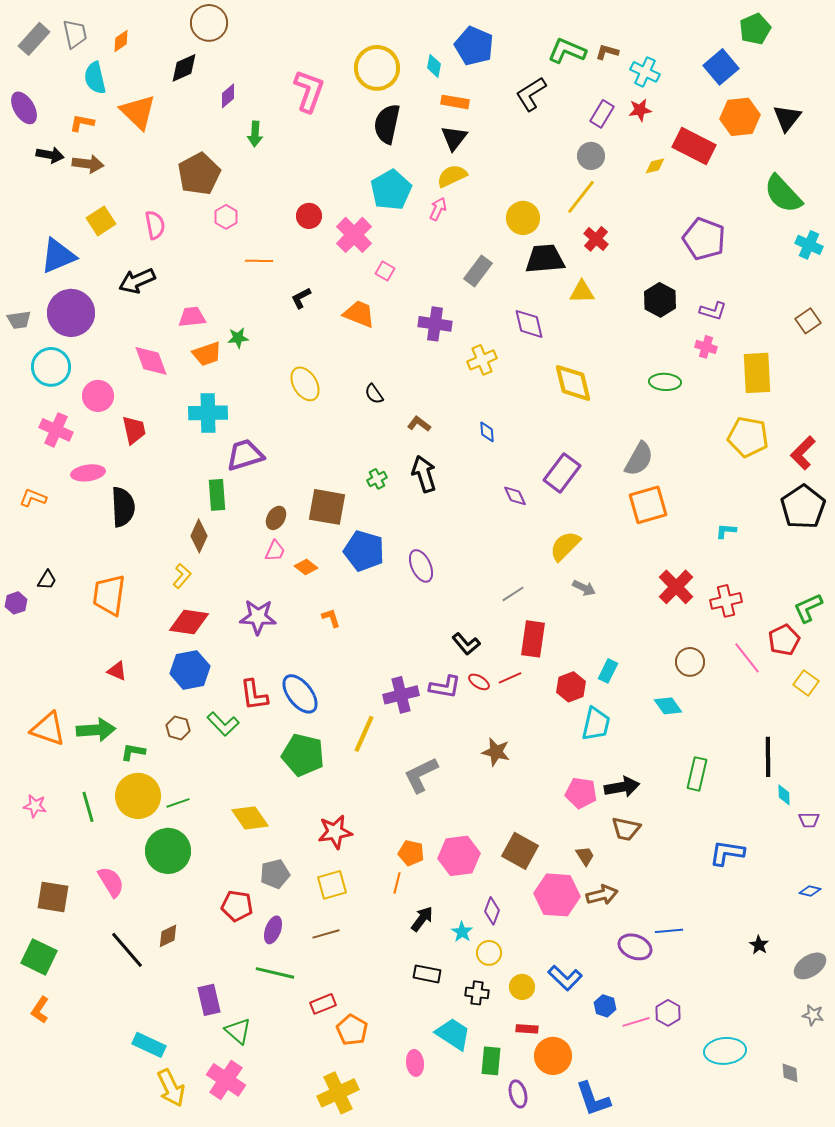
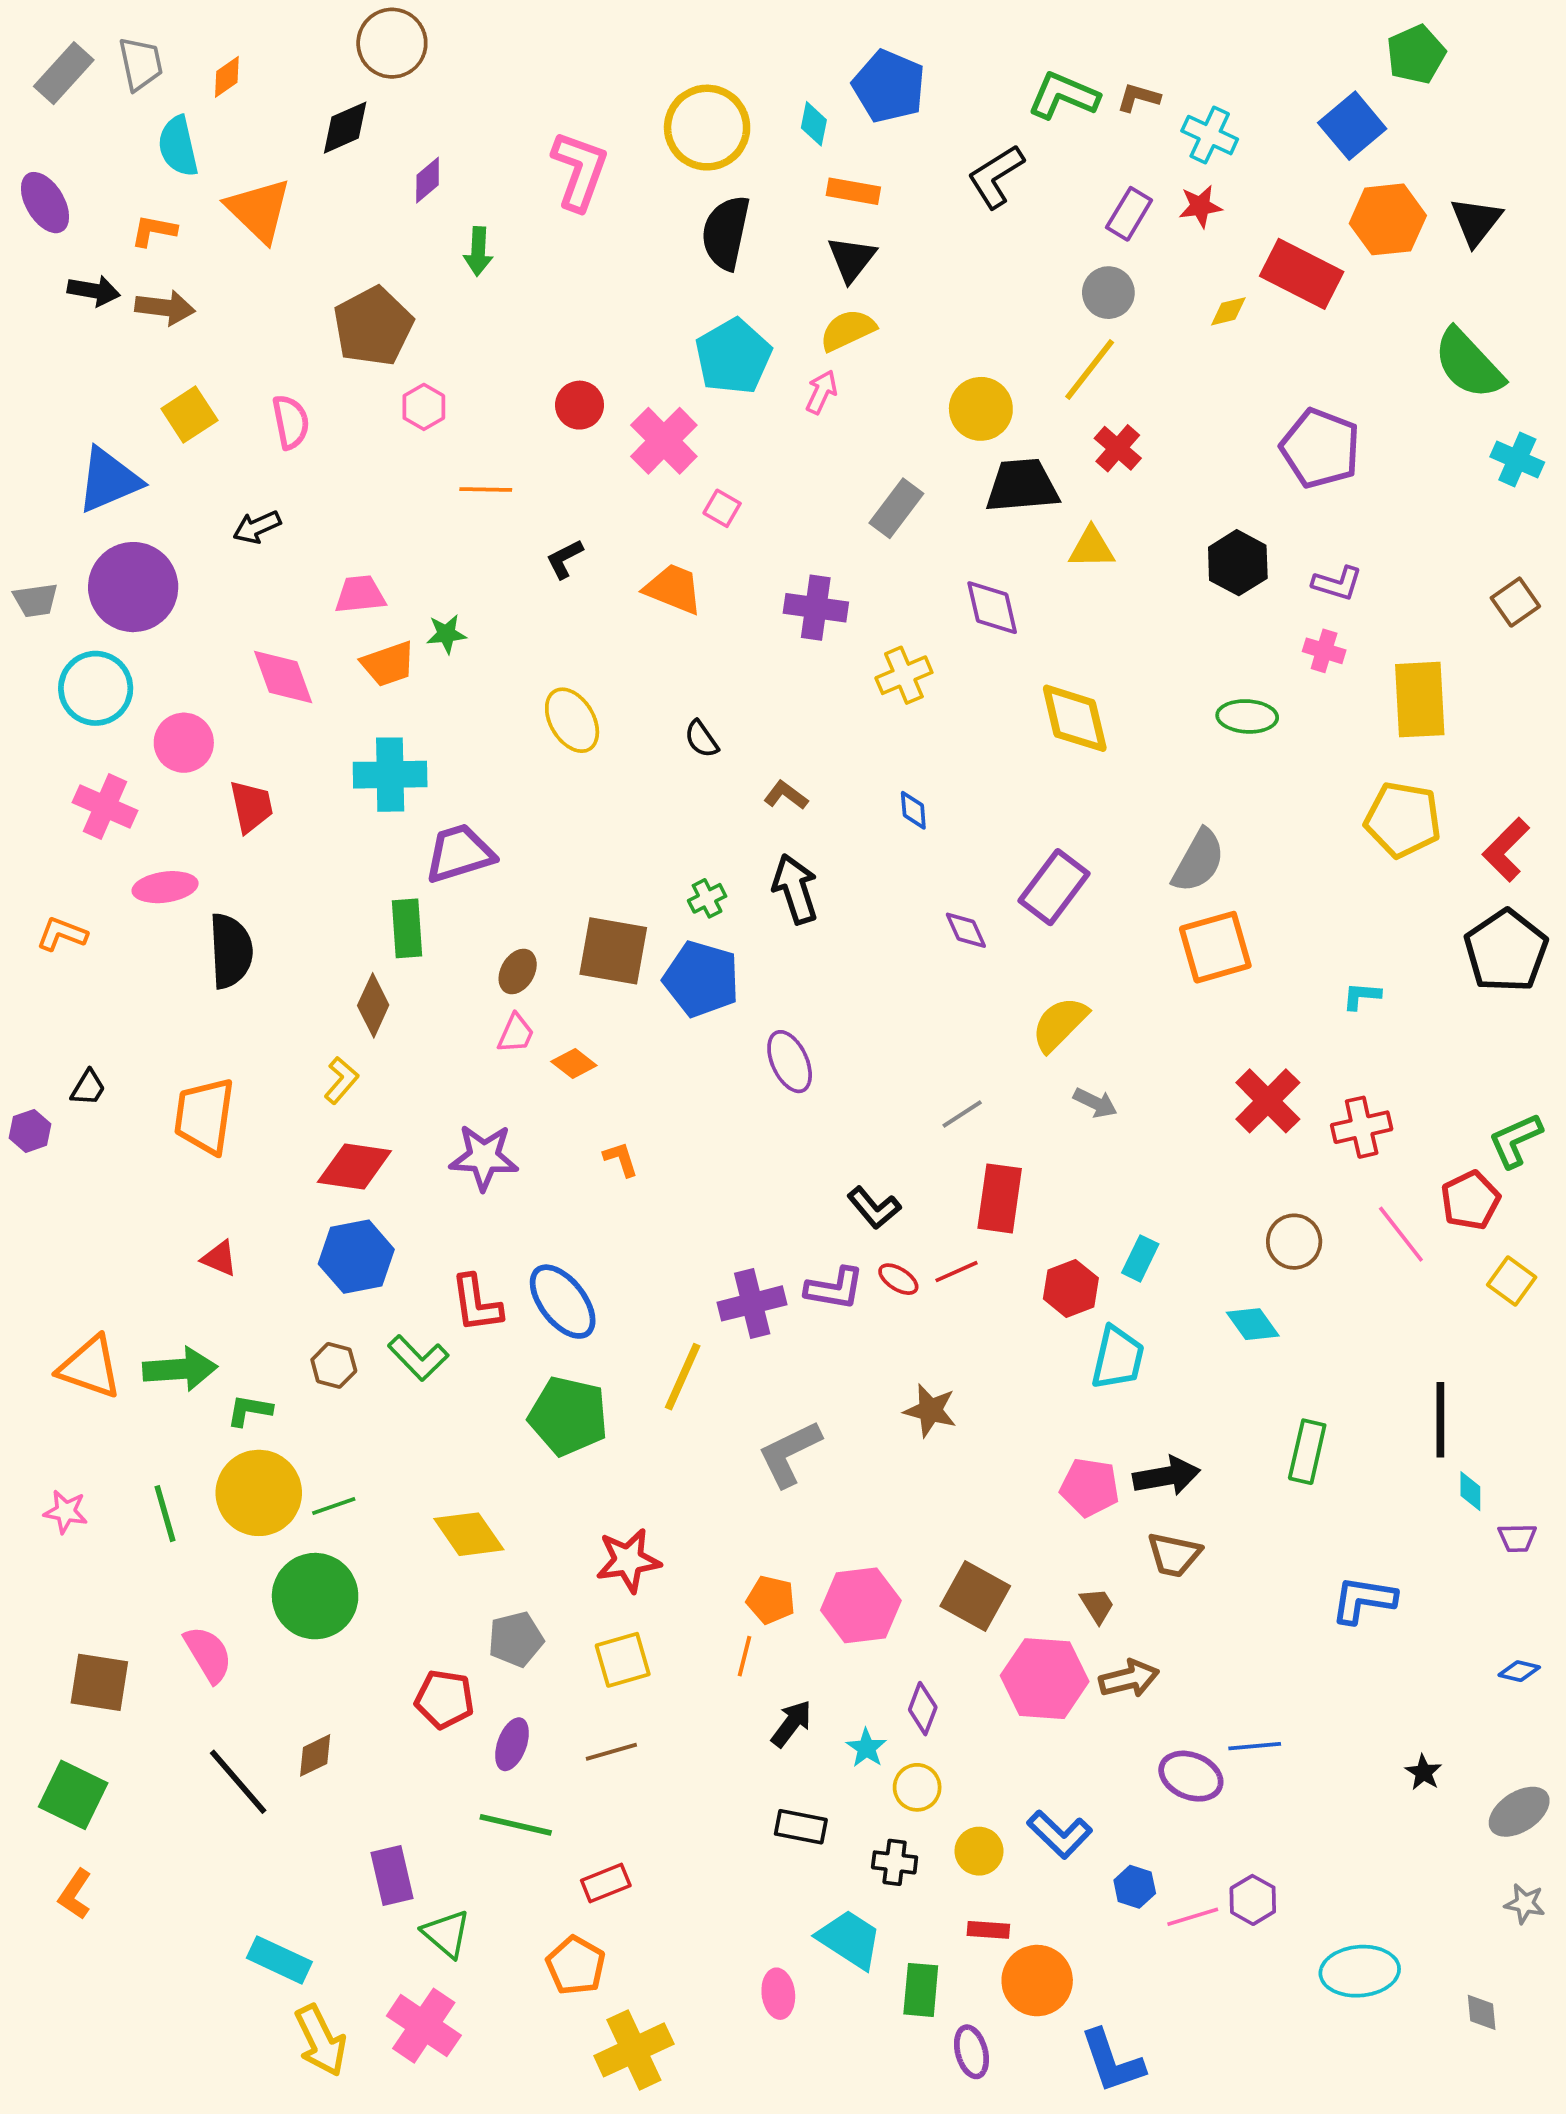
black arrow: (137, 281) -> (257, 527), size x0.7
blue pentagon: (364, 551) -> (701, 979), moved
orange pentagon: (352, 1030) -> (576, 1966), moved

